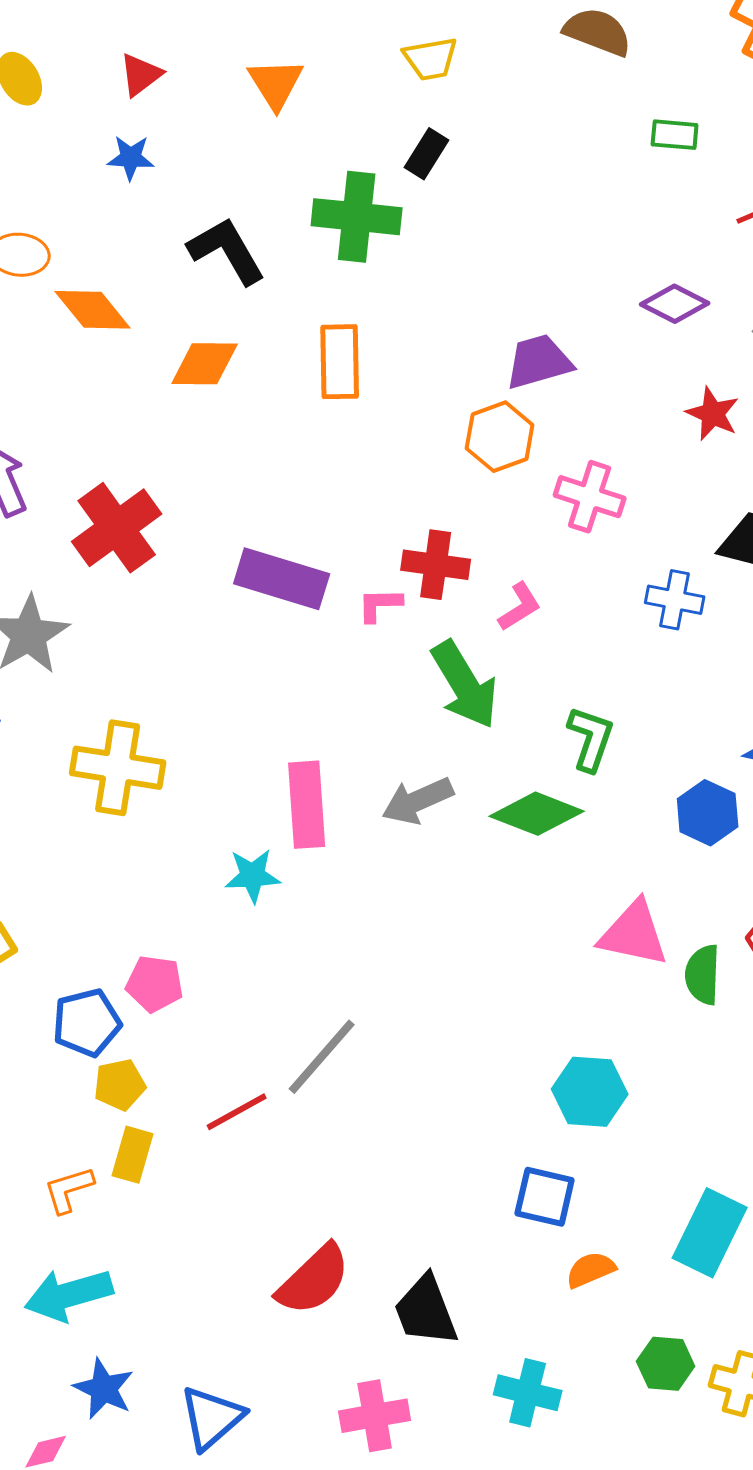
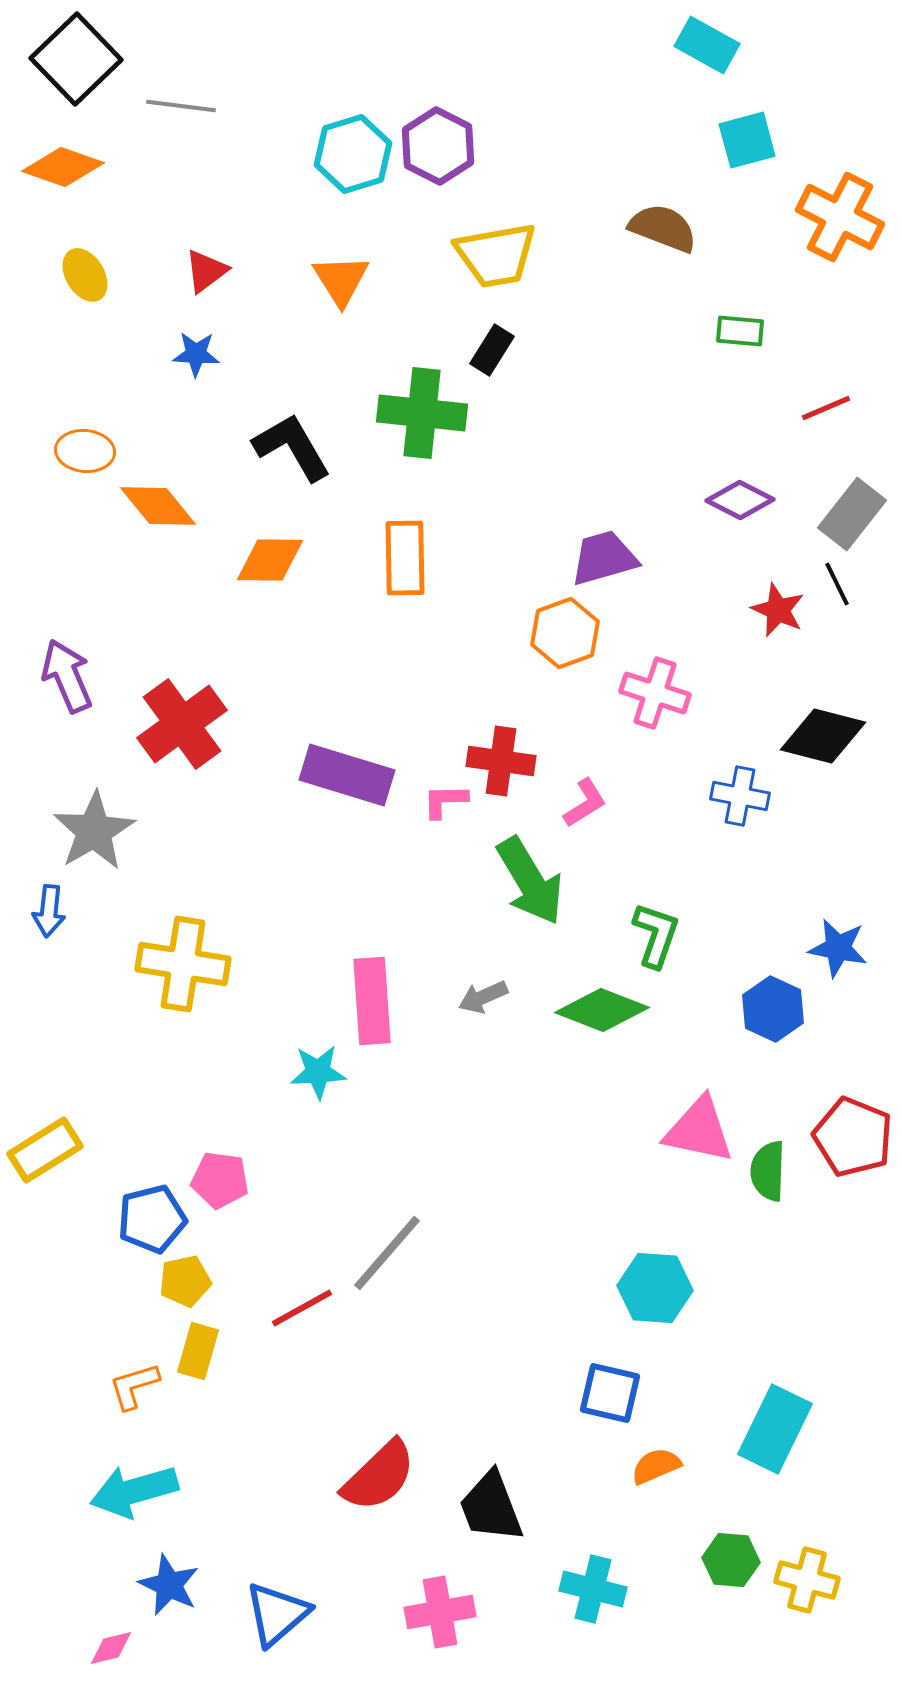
yellow trapezoid: (431, 59) -> (496, 255), size x1.5
gray arrow: (418, 801) -> (483, 997), size x0.7

